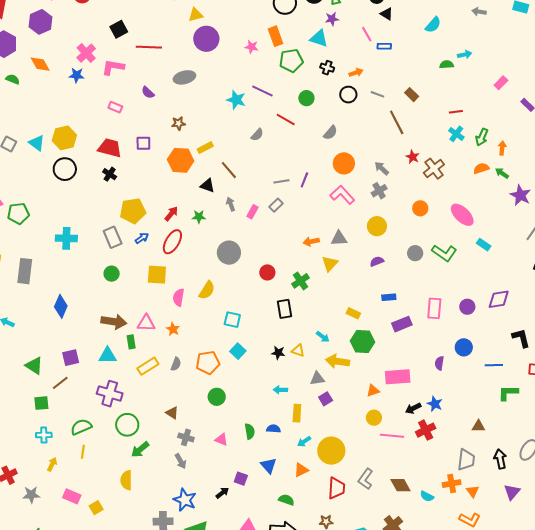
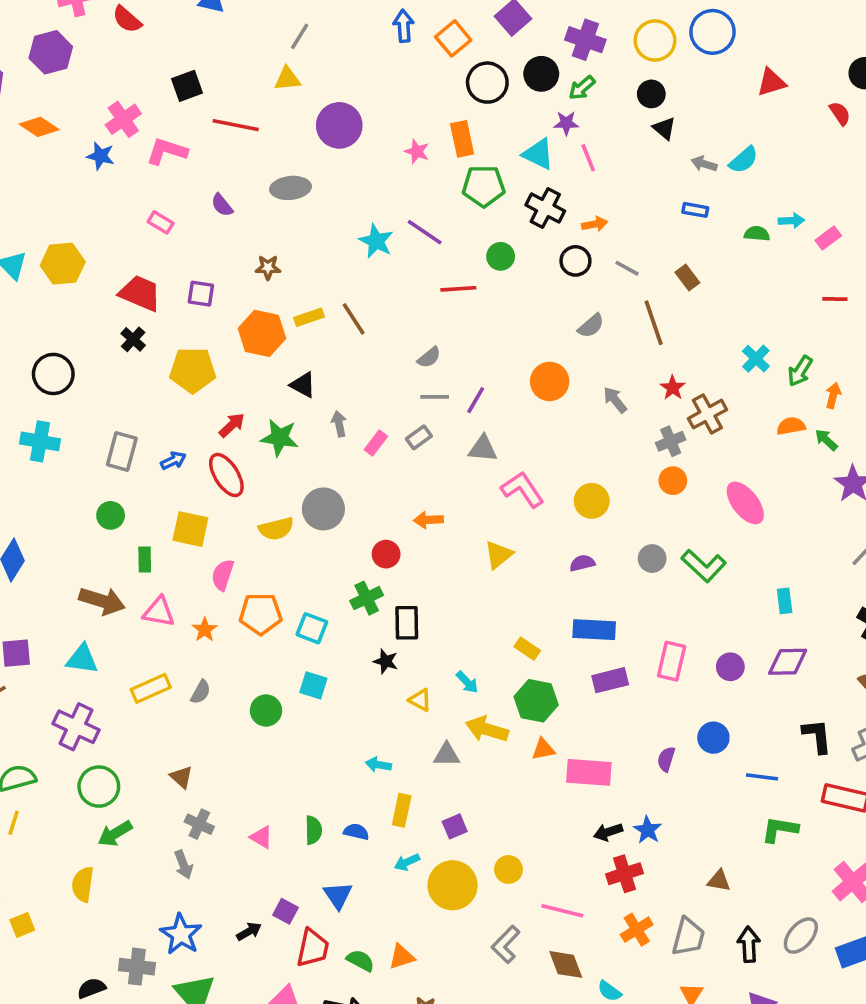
gray arrow: (479, 12) -> (704, 164), moved
yellow triangle: (196, 15) -> (287, 79), moved
pink line: (367, 34) -> (588, 158), moved
blue rectangle: (384, 46) -> (695, 210), moved
orange diamond: (40, 64) -> (39, 127), turned -35
black cross: (327, 68) -> (545, 208), size x1.5
pink rectangle: (501, 83) -> (828, 238), moved
red line: (456, 112) -> (835, 299), moved
red line: (286, 120) -> (458, 289), turned -42
gray semicircle: (330, 133) -> (591, 326), moved
gray semicircle: (257, 135) -> (429, 357), moved
black circle: (65, 169) -> (53, 374), moved
brown line: (229, 170) -> (354, 319), moved
gray cross: (379, 191) -> (671, 441), moved
pink L-shape: (342, 195) -> (522, 489), moved
yellow pentagon: (133, 211) -> (193, 370), moved
green star: (199, 217) -> (280, 438), size x1.5
gray rectangle: (113, 237) -> (122, 452), turned 30
gray triangle: (339, 238) -> (483, 449), moved
orange arrow: (311, 241) -> (428, 520), moved
red ellipse: (172, 242) -> (226, 475), turned -70
cyan rectangle: (484, 245) -> (785, 601), moved, turned 40
green cross: (300, 281) -> (367, 598), moved
yellow semicircle: (207, 290) -> (276, 529), moved, turned 36
blue rectangle: (389, 297) -> (594, 630), size x1.6
green rectangle: (131, 342) -> (145, 560), moved
cyan square: (238, 351) -> (313, 685), turned -35
black star: (278, 353) -> (386, 661), moved
orange pentagon: (208, 363) -> (261, 614), moved
orange triangle: (373, 391) -> (543, 749), moved
green circle: (217, 397) -> (266, 711), moved
purple square: (326, 399) -> (455, 826), moved
yellow circle: (374, 418) -> (508, 869), moved
pink line: (392, 436) -> (562, 911), moved
orange triangle: (301, 470) -> (402, 957), moved
orange cross: (452, 484) -> (637, 930), moved, turned -30
red trapezoid: (336, 488) -> (313, 948), moved

